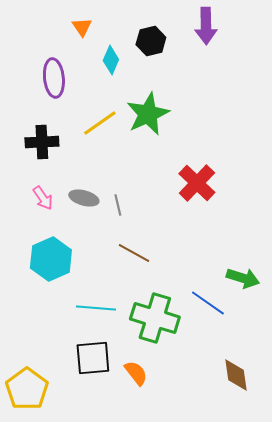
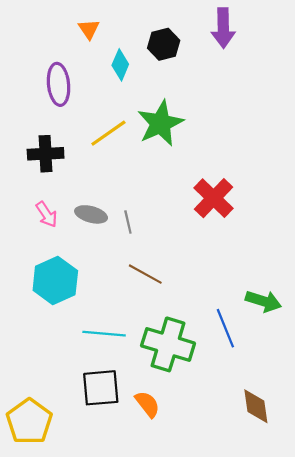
blue line: (208, 303) -> (225, 328), turned 33

